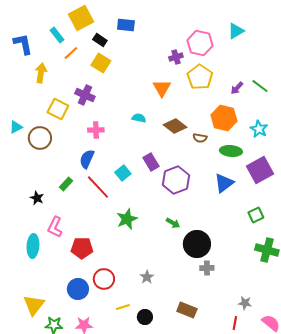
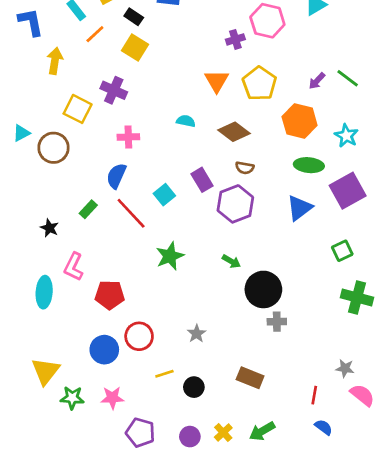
yellow pentagon: (200, 77) -> (259, 84), moved
brown semicircle: (200, 138) -> (245, 168), moved
gray star: (245, 303) -> (345, 368), moved

